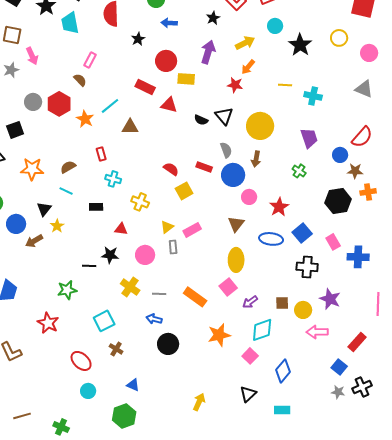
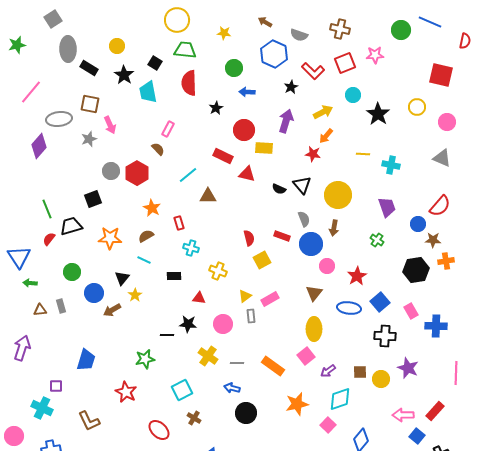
orange star: (85, 119) -> (152, 208), moved
red semicircle: (171, 169) -> (249, 238), turned 42
pink arrow: (317, 332) -> (403, 415), moved

